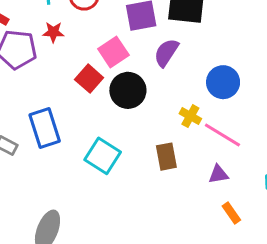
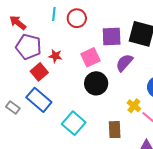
red star: (53, 32) -> (55, 56), moved
red square: (89, 79) -> (39, 72), moved
blue rectangle: (45, 128) -> (39, 100), turned -40

